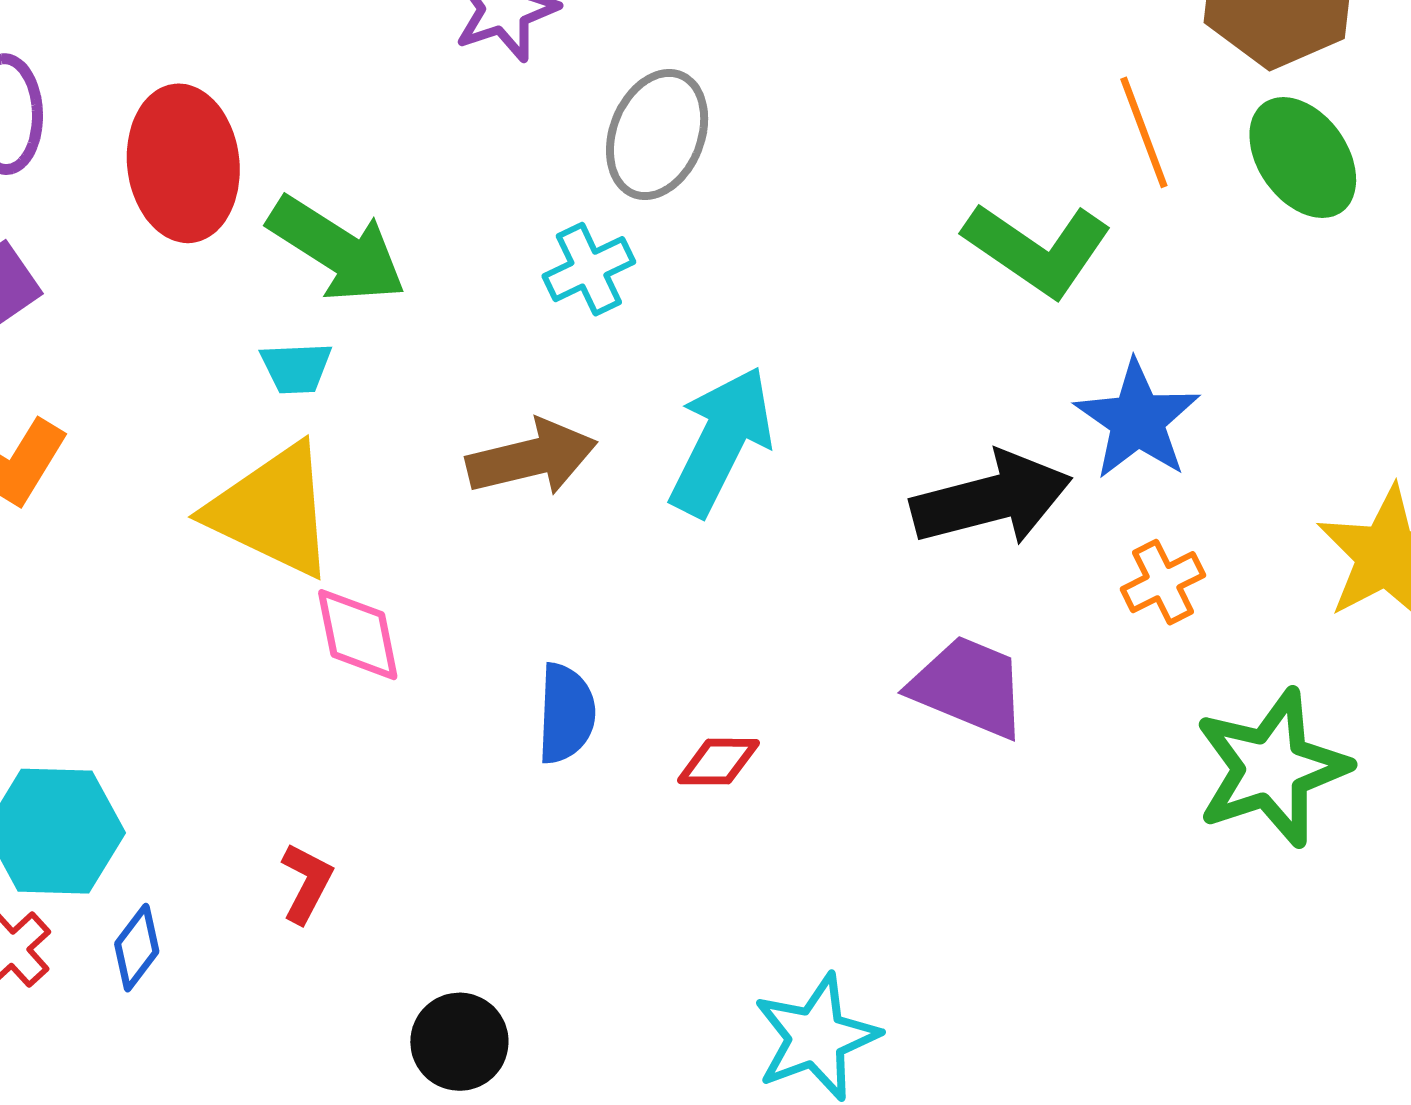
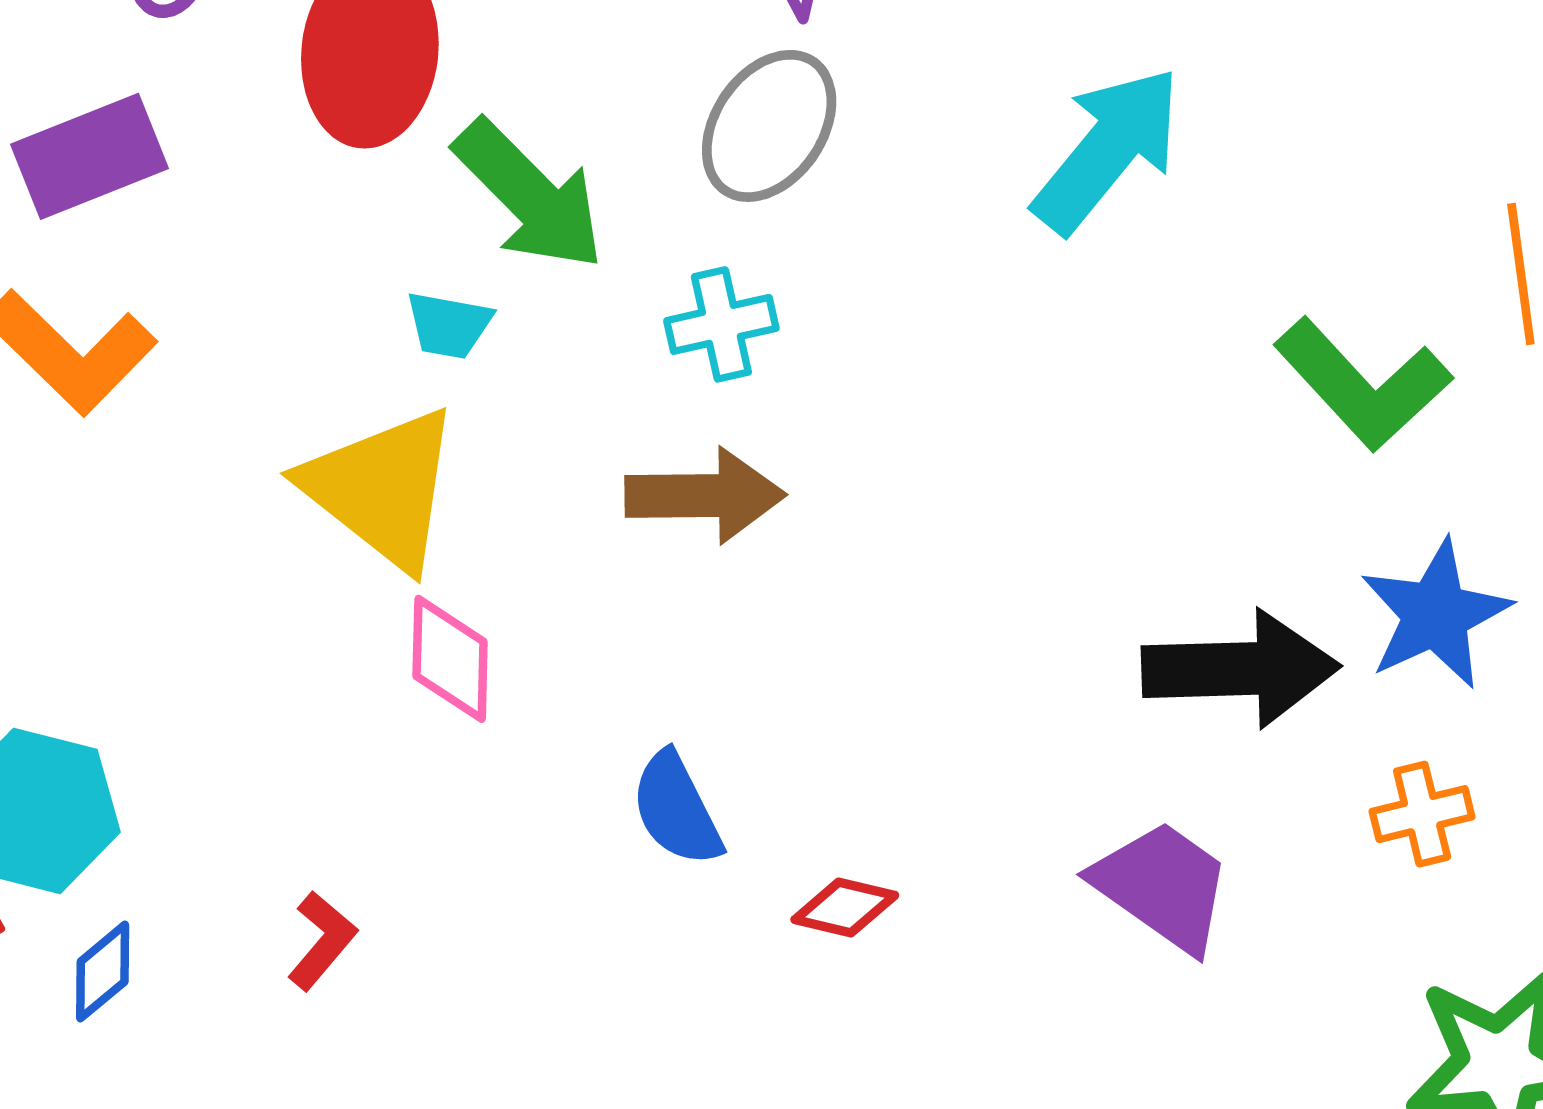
gray ellipse: (657, 134) -> (769, 126), moved
cyan cross: (589, 269) -> (721, 324), moved
cyan arrow: (721, 441) -> (1108, 150), moved
blue semicircle: (566, 714) -> (676, 809), turned 138

